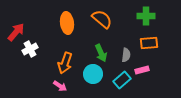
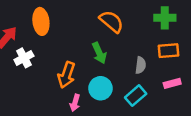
orange ellipse: (67, 23) -> (41, 21), moved
green arrow: (101, 53) -> (99, 53), moved
pink rectangle: (142, 70) -> (172, 83), moved
pink arrow: (60, 86) -> (75, 103), moved, turned 72

